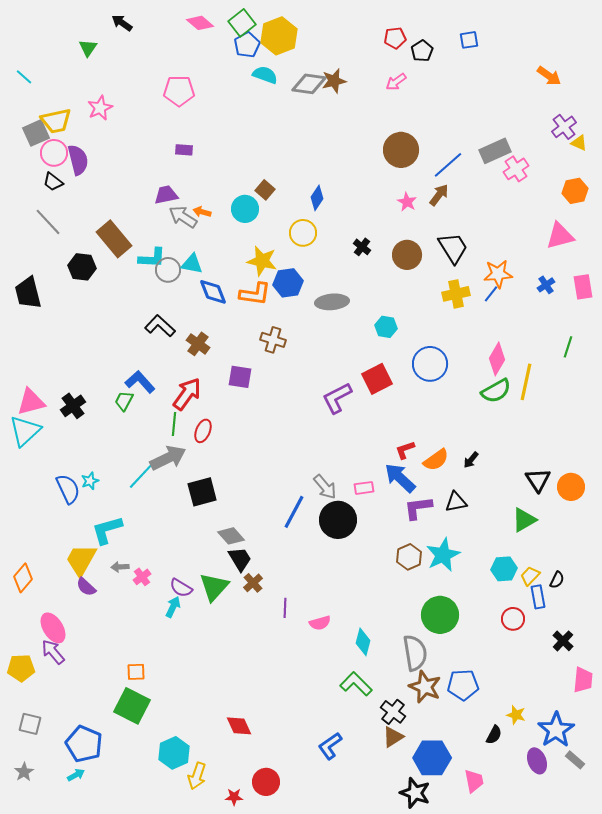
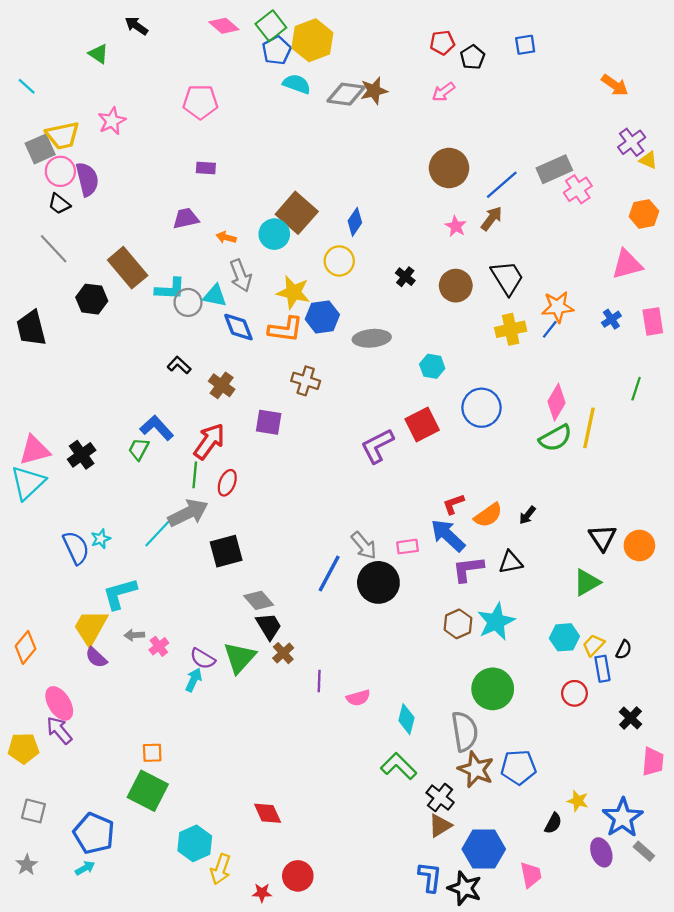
green triangle: (88, 48) -> (98, 54), turned -30
brown square: (265, 190) -> (297, 213), size x1.8
gray arrow: (183, 217) -> (241, 276), moved, turned -144
black L-shape: (160, 326) -> (179, 365), size x0.7
blue L-shape: (330, 746) -> (430, 877), moved, turned 132

